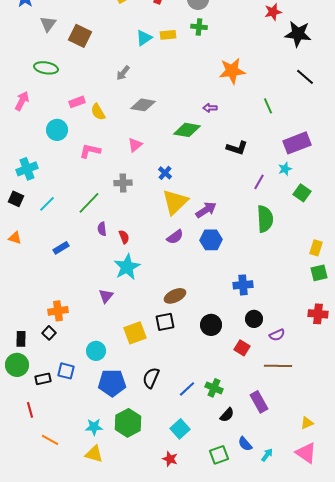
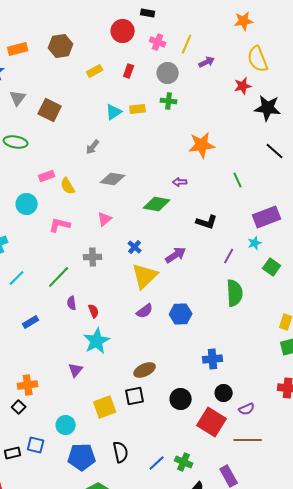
purple arrow: (206, 210) -> (176, 255), moved
red square: (242, 348) -> (212, 422), size x1.8
black semicircle: (151, 378) -> (121, 452), turned 145

